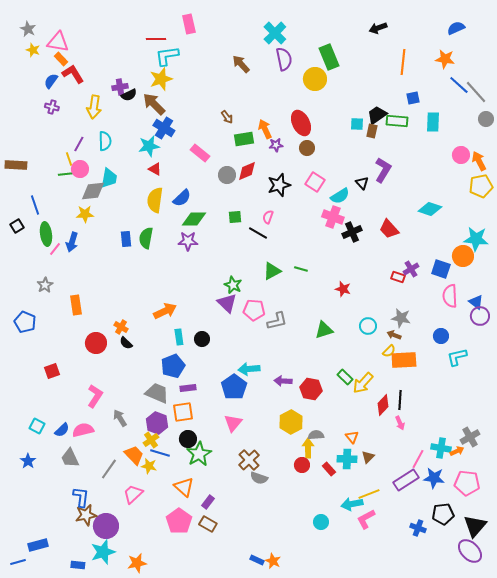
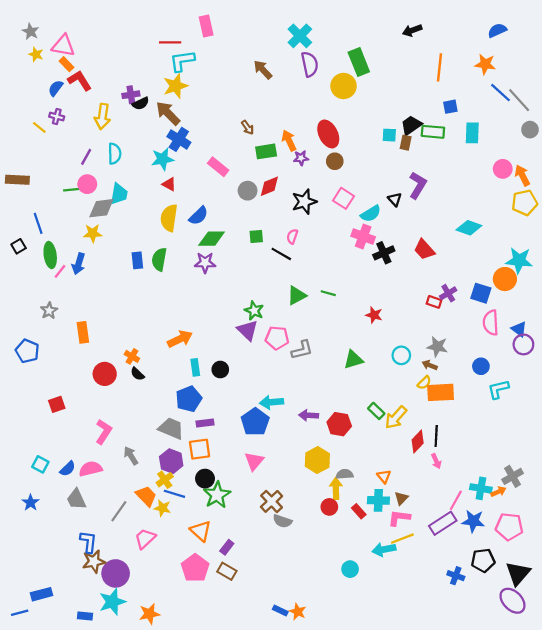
yellow line: (69, 159) -> (39, 127), moved, turned -32
pink L-shape: (366, 519) -> (399, 518), moved, turned 35

